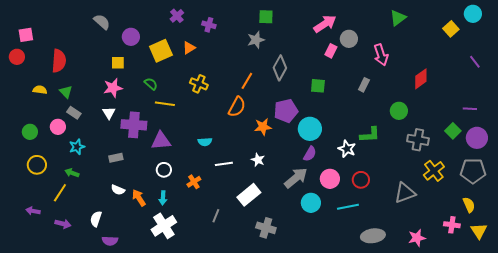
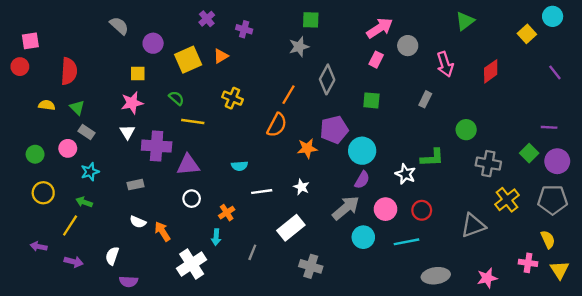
pink rectangle: (331, 51) -> (376, 60), moved
red diamond: (421, 79) -> (491, 71), moved
cyan arrow: (163, 198) -> (216, 237), moved

